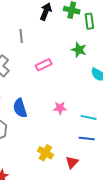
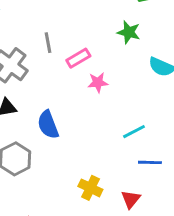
gray line: (21, 36) -> (48, 43), moved
pink star: (60, 108) -> (98, 82), moved
cyan line: (89, 117) -> (134, 132), moved, turned -35

